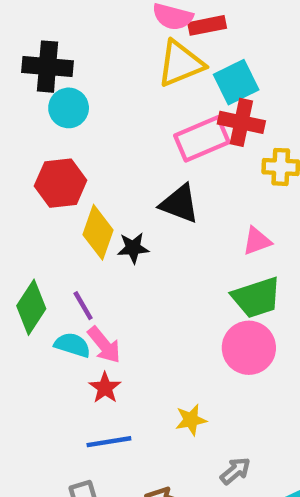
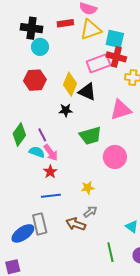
red rectangle: (207, 25) -> (65, 23), moved
cyan square: (236, 82) -> (115, 39), turned 36
yellow diamond: (98, 232) -> (70, 84), moved
pink triangle: (257, 241) -> (121, 110), size x1.6
green trapezoid: (256, 298) -> (90, 136), moved
gray arrow: (235, 471) -> (90, 212), moved

